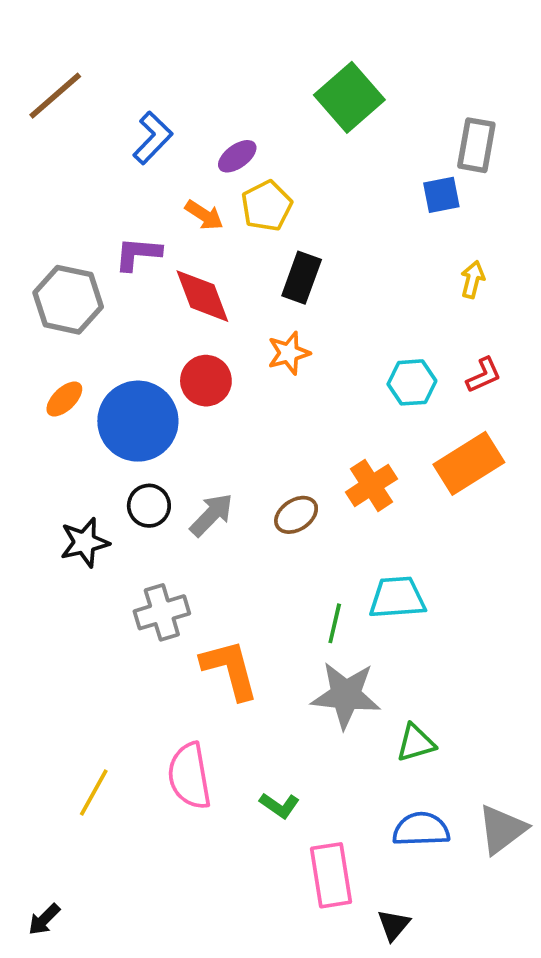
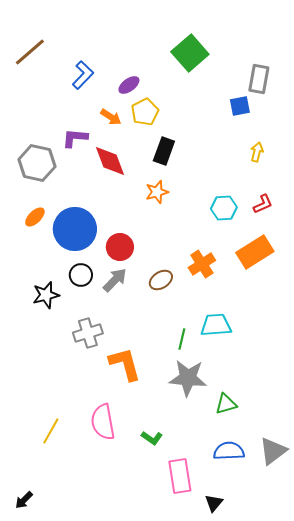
red circle: (206, 381) -> (120, 247), moved

